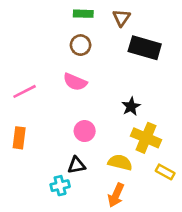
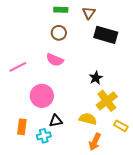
pink circle: (85, 131) -> (42, 96), moved, size x1.5
orange rectangle: (19, 138) -> (22, 127), moved
yellow cross: (146, 138) -> (107, 101), turned 30
orange arrow: (116, 195) -> (95, 142), moved

